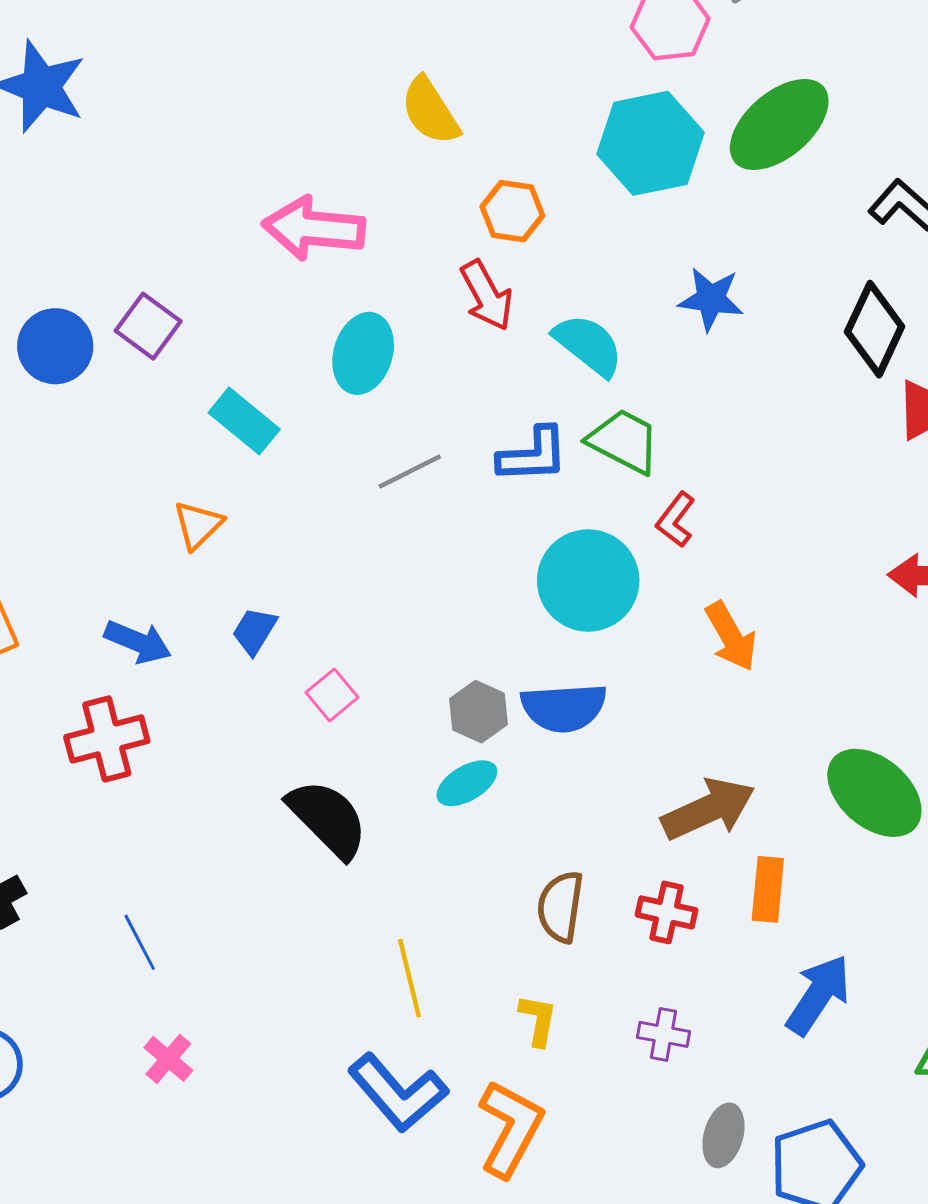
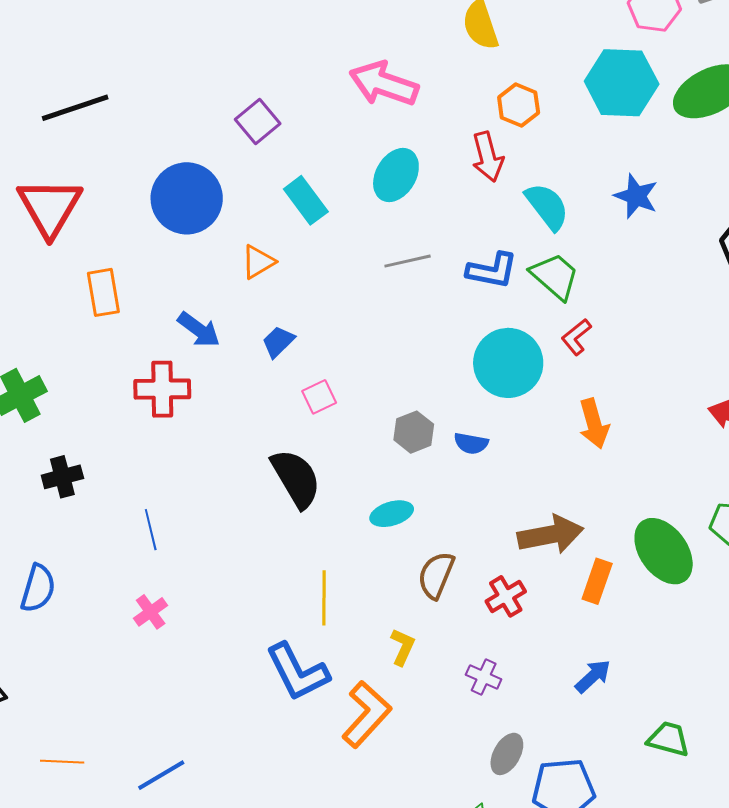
blue circle: (55, 346) -> (187, 198), moved, size x1.4
blue semicircle: (564, 708) -> (471, 443), size x0.6
cyan ellipse: (467, 783) -> (392, 514), moved
orange rectangle: (768, 889) -> (597, 581), moved
red cross: (667, 912) -> (506, 596), turned 33
blue arrow: (818, 995) -> (593, 676), size x0.7

